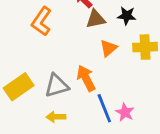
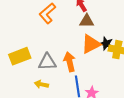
black star: (127, 16) -> (106, 44), moved
orange triangle: (108, 48) -> (91, 44), size x1.5

